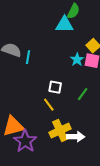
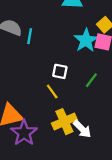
cyan star: (77, 60) -> (86, 40), size x1.5
white arrow: (76, 137) -> (82, 129), turned 42

